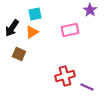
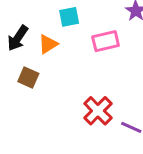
cyan square: (35, 14) -> (69, 17), moved
red cross: (65, 76) -> (98, 111), turned -30

